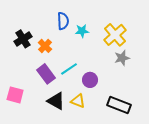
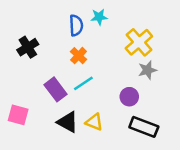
cyan star: (82, 31) -> (99, 17), moved
orange cross: (45, 46) -> (79, 56), moved
purple circle: (90, 80) -> (129, 97), moved

